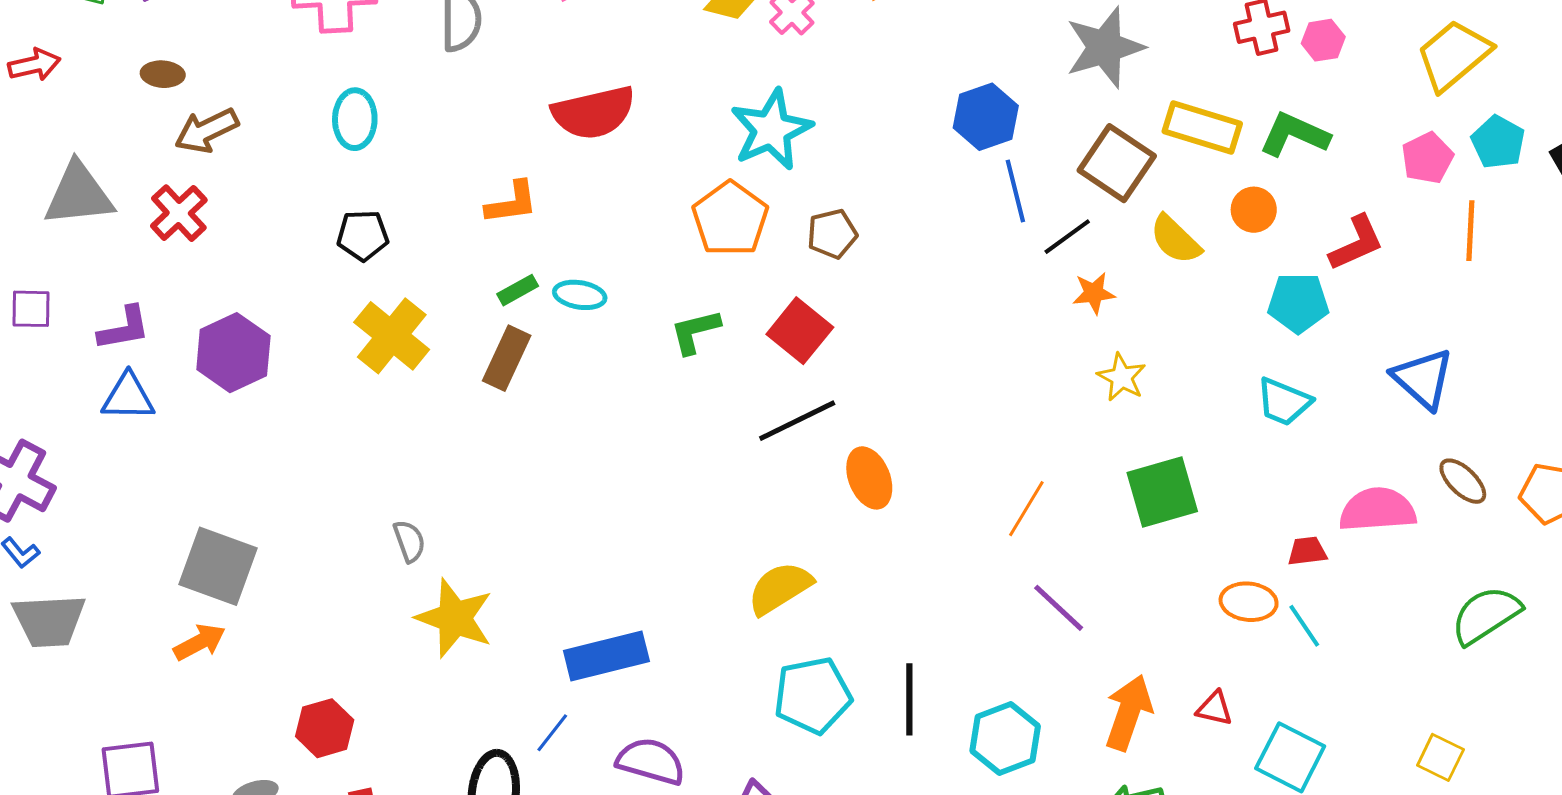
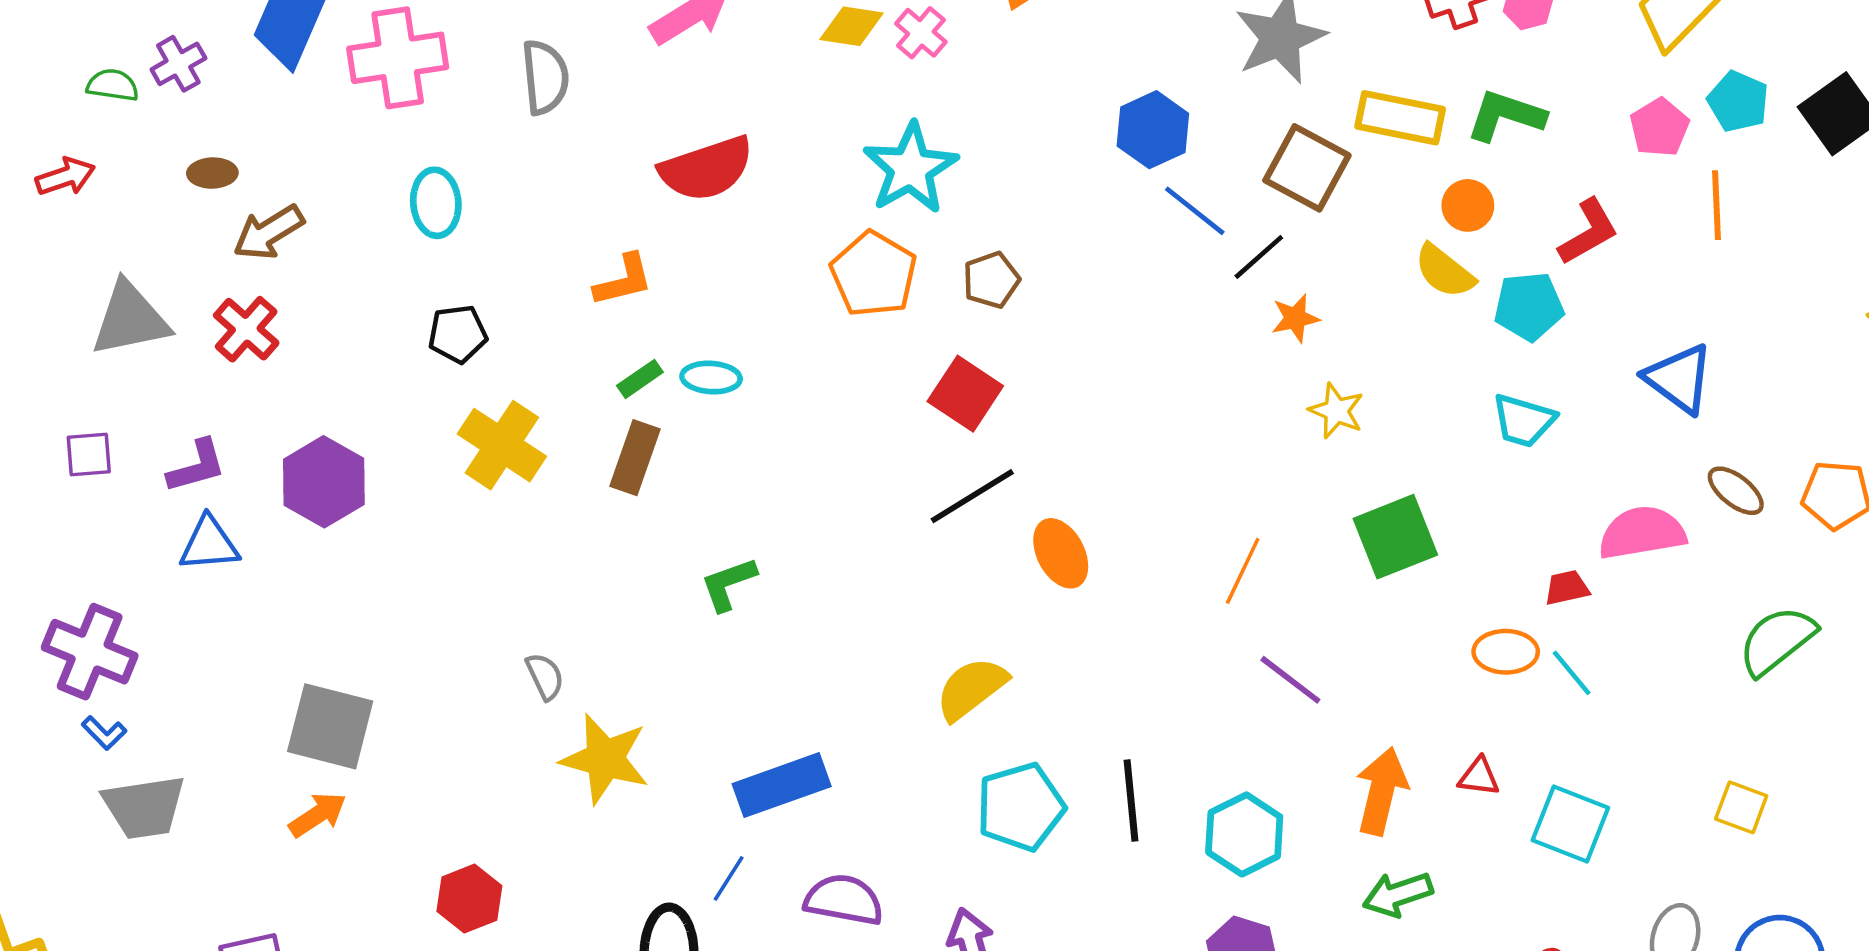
blue line: (1015, 191) -> (1195, 211), turned -32
yellow semicircle: (1175, 240) -> (1444, 271), moved
green L-shape: (695, 332) -> (728, 584), moved

